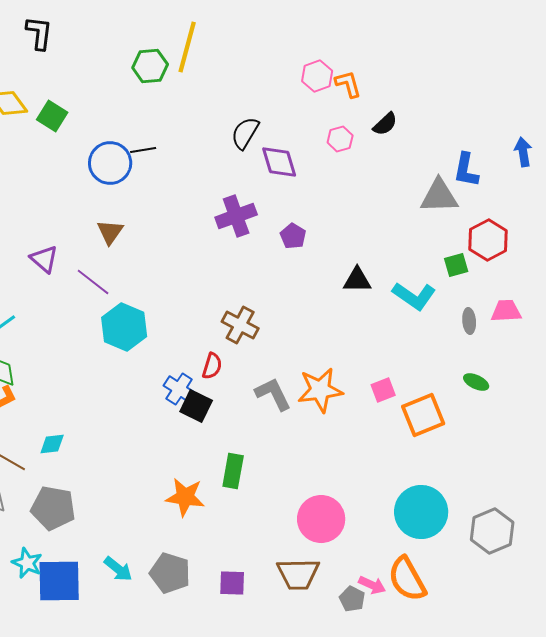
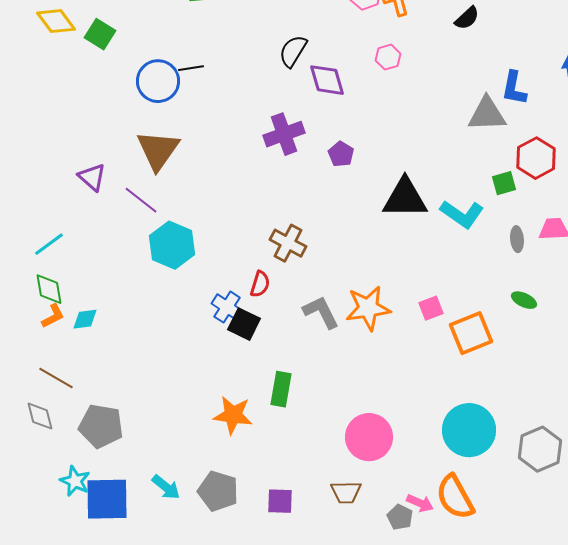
black semicircle: (385, 124) -> (467, 18), moved
brown triangle: (110, 232) -> (158, 150), size x1.6
black triangle: (357, 280) -> (405, 198), size x1.6
cyan diamond: (52, 444) -> (85, 319), moved
brown trapezoid: (298, 574) -> (346, 492), size x0.7

